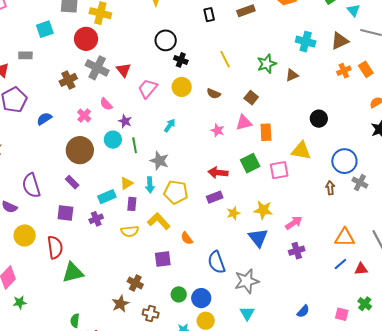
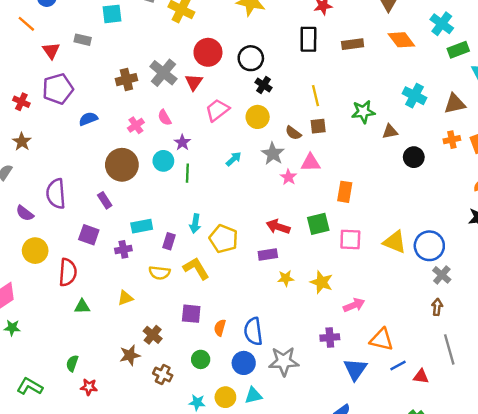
black rectangle: (209, 15) -> (308, 39), size x1.5
red circle: (86, 39) -> (208, 52), moved
brown square: (251, 98) -> (318, 126), moved, turned 32
black circle: (319, 119) -> (414, 157), moved
pink triangle: (244, 123) -> (311, 163), moved
yellow triangle: (301, 151) -> (395, 242), moved
gray star: (159, 161) -> (273, 154), moved
yellow triangle: (127, 183) -> (125, 298), moved
brown arrow: (330, 188) -> (437, 307), moved
orange triangle: (345, 237) -> (382, 340), moved
orange semicircle: (187, 238) -> (220, 328), moved, turned 40
blue triangle: (258, 238) -> (355, 369), moved
purple cross: (297, 251) -> (330, 337), moved
green triangle: (73, 273) -> (82, 306), size x0.6
blue circle: (201, 298) -> (244, 363), moved
cyan triangle: (247, 313) -> (253, 395), moved, turned 35

